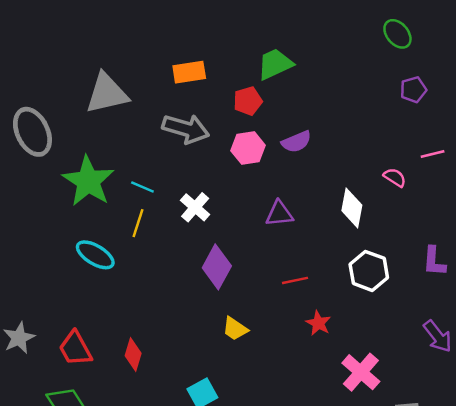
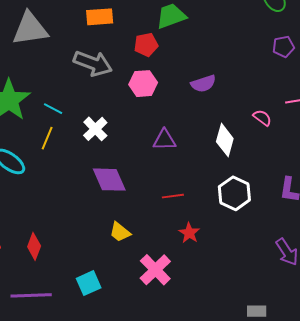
purple semicircle: (296, 142) -> (203, 84), moved
purple diamond: (217, 267) -> (109, 180), turned -57
pink cross: (361, 372) -> (155, 270), moved

